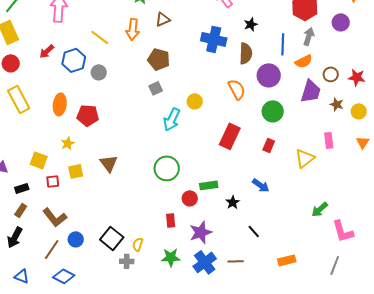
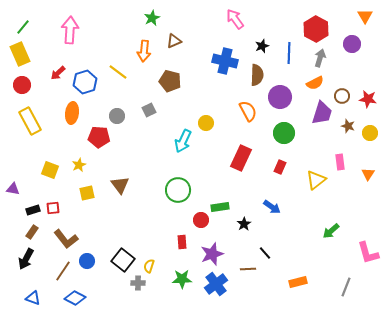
yellow line: (100, 37) -> (118, 72), moved
blue line: (283, 44) -> (289, 53), moved
gray circle: (99, 72) -> (117, 116), moved
gray square: (156, 88) -> (149, 110), moved
orange ellipse: (60, 104) -> (72, 113), moved
orange triangle: (363, 142) -> (368, 174), moved
yellow square: (39, 160) -> (50, 170), moved
red square: (53, 181) -> (53, 208), moved
pink L-shape: (343, 231) -> (368, 253), moved
brown line: (236, 261) -> (248, 269), moved

